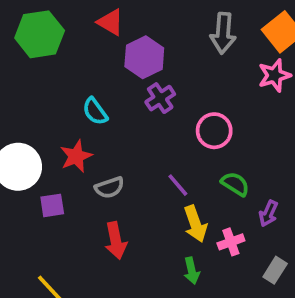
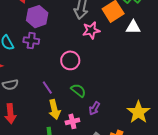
pink star: (274, 75) -> (91, 30), moved
purple cross: (160, 98) -> (31, 41), moved, turned 35

